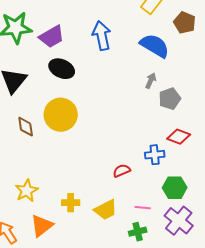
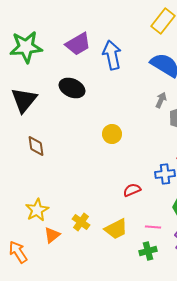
purple trapezoid: (52, 37) -> (78, 44), moved
yellow circle: (61, 115) -> (112, 134), moved, size x0.6
yellow cross: (71, 203) -> (81, 222), turned 36
orange triangle: (42, 226) -> (52, 235), moved, size x0.7

